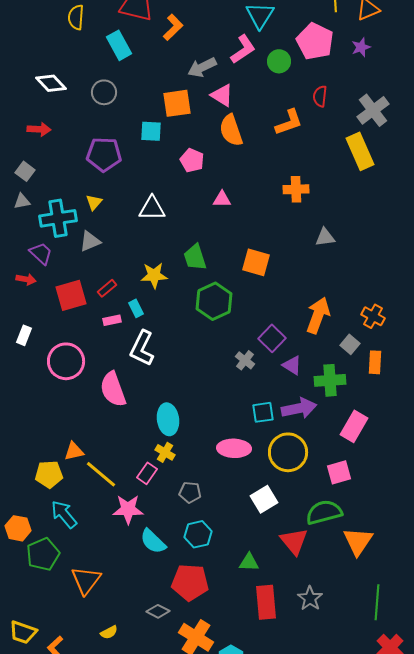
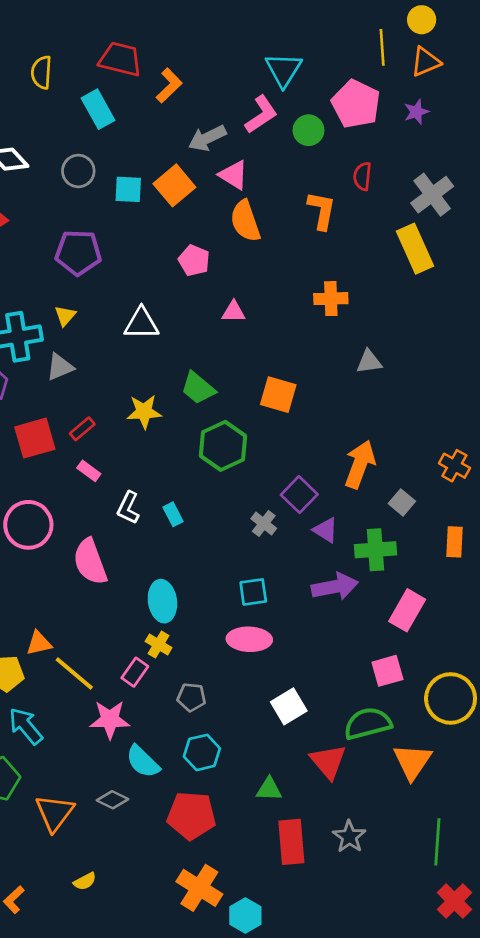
orange square: (177, 103) -> (174, 185), turned -32
orange L-shape: (289, 122) -> (322, 210), turned -60
cyan square: (151, 131) -> (128, 189), moved
green trapezoid: (195, 257) -> (198, 388), turned -32
cyan rectangle: (136, 308) -> (173, 514), moved
orange cross: (373, 316) -> (454, 466), moved
pink rectangle: (112, 320) -> (89, 471), turned 48
white L-shape: (142, 348) -> (128, 508), size x0.7
orange rectangle: (375, 362) -> (454, 542), moved
cyan square: (263, 412) -> (253, 592), moved
yellow circle: (288, 452) -> (451, 698), moved
gray diamond: (158, 611) -> (112, 800), moved

